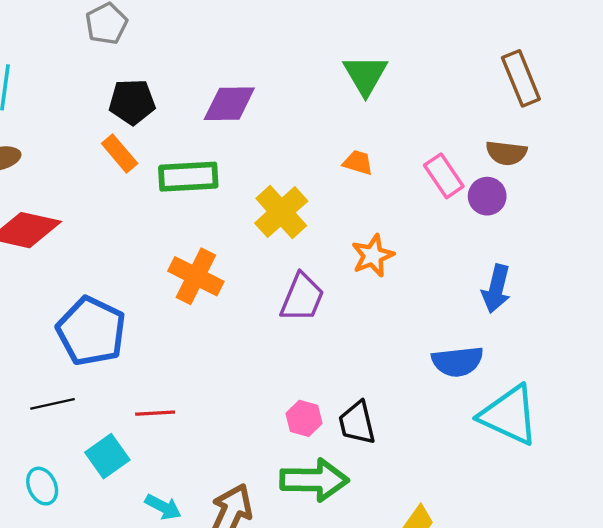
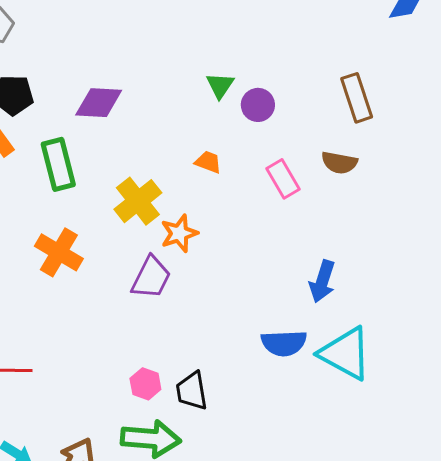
green triangle: (365, 75) -> (220, 86), size x0.7
green rectangle: (188, 177) -> (58, 164), turned 75
purple circle: (487, 196) -> (258, 105), moved
orange star: (373, 256) -> (179, 233), moved
cyan triangle: (509, 415) -> (345, 353), moved

